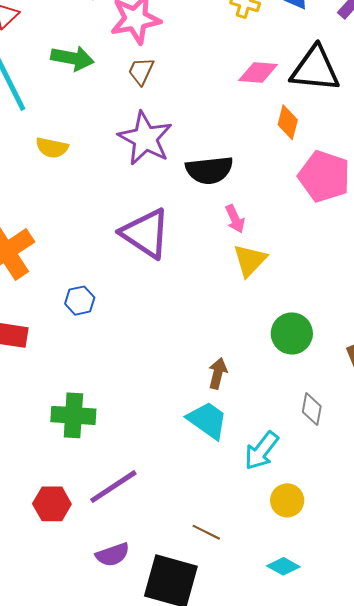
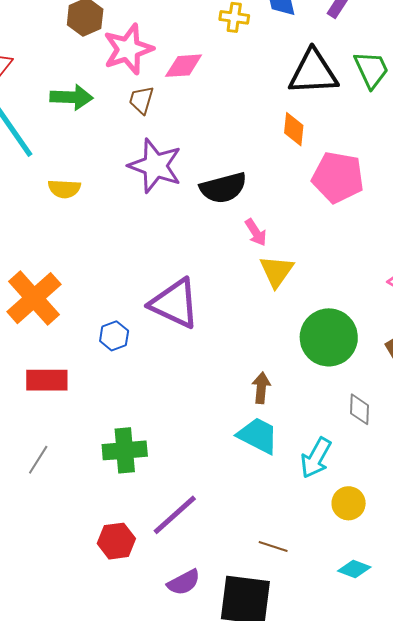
pink diamond: (258, 72) -> (184, 66), moved
purple triangle: (146, 233) -> (175, 303), moved
green circle: (292, 333) -> (329, 337), size x1.4

